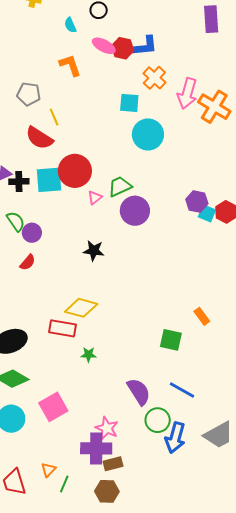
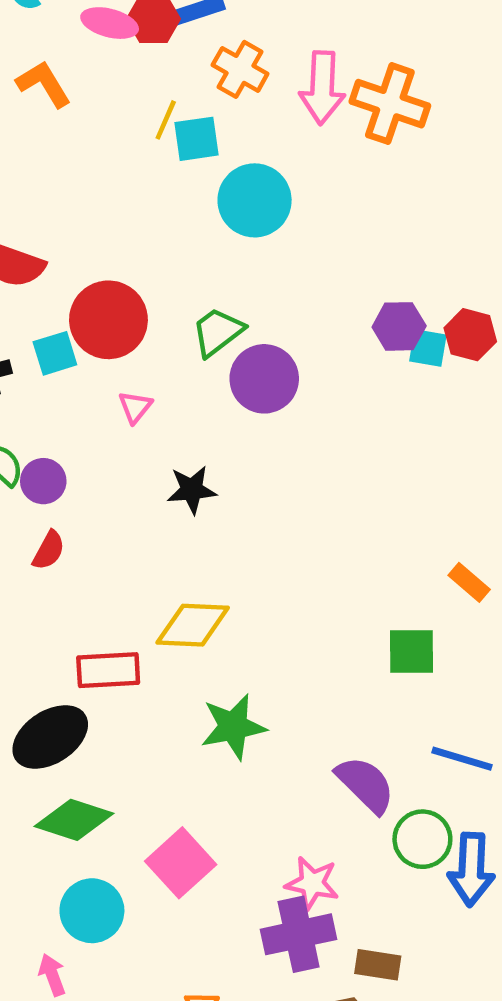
yellow line: (54, 117) -> (166, 120), moved, turned 60
cyan square: (49, 180) -> (55, 353), size x0.7
pink triangle: (95, 198) -> (135, 407), moved
red rectangle: (62, 328) -> (108, 670), moved
green star: (88, 355) -> (233, 727), size x1.8
brown rectangle: (113, 464) -> (378, 965), moved, turned 36

